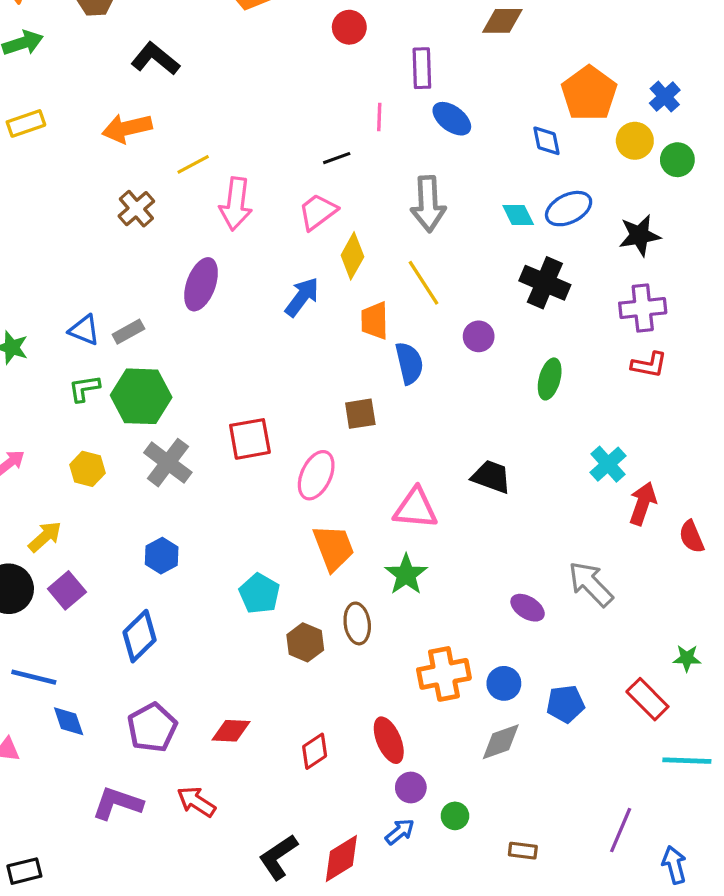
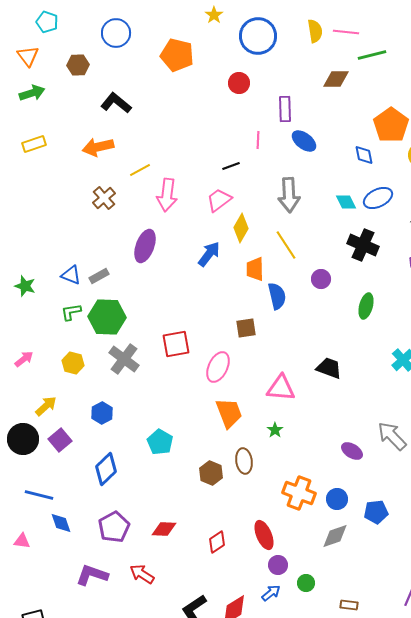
blue hexagon: (162, 556) -> (102, 413), moved
green star: (406, 575) -> (275, 430), size x0.6
cyan pentagon: (259, 593) -> (160, 442), moved
orange cross: (444, 674) -> (299, 493), turned 32

